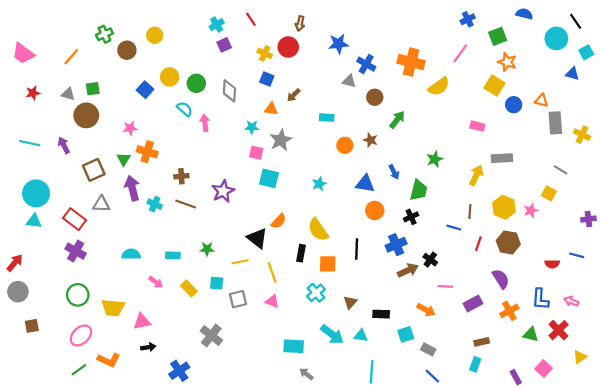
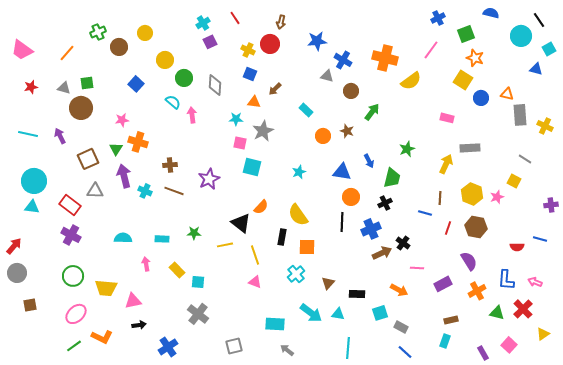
yellow circle: (170, 77) -> (165, 60), moved
cyan rectangle: (327, 118) -> (306, 110), turned 40
black line: (357, 249) -> (342, 222), moved
pink arrow: (156, 282) -> (146, 264), turned -136
cyan square: (217, 283) -> (198, 282), moved
gray square: (238, 299) -> (234, 346), moved

